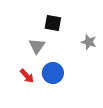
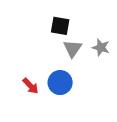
gray triangle: (37, 46) -> (73, 49), moved

